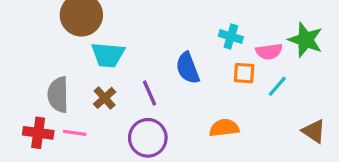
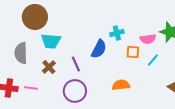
cyan cross: (231, 37) -> (117, 33), moved, turned -32
blue semicircle: (188, 68) -> (99, 49), turned -132
gray semicircle: (58, 95) -> (21, 53), moved

